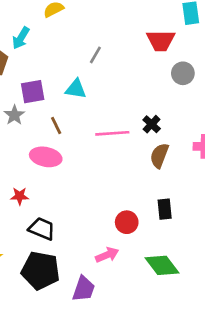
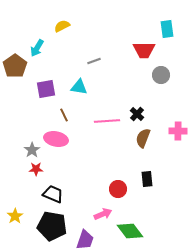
gray line: (95, 55) -> (94, 61), turned 40
gray star: (14, 115) -> (32, 150), moved
green diamond: (162, 265) -> (130, 231), moved

